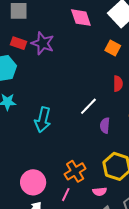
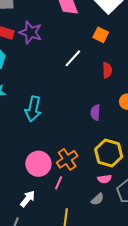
white line: (88, 106) -> (73, 58), moved
pink circle: (33, 182) -> (38, 164), moved
pink semicircle: (100, 192) -> (104, 179), moved

